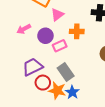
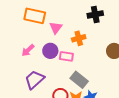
pink rectangle: (60, 46) -> (66, 56), turned 48
purple trapezoid: (32, 67) -> (35, 80), moved

